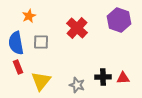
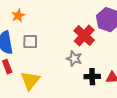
red cross: (77, 28) -> (84, 36), moved
gray star: (77, 85) -> (74, 59), moved

